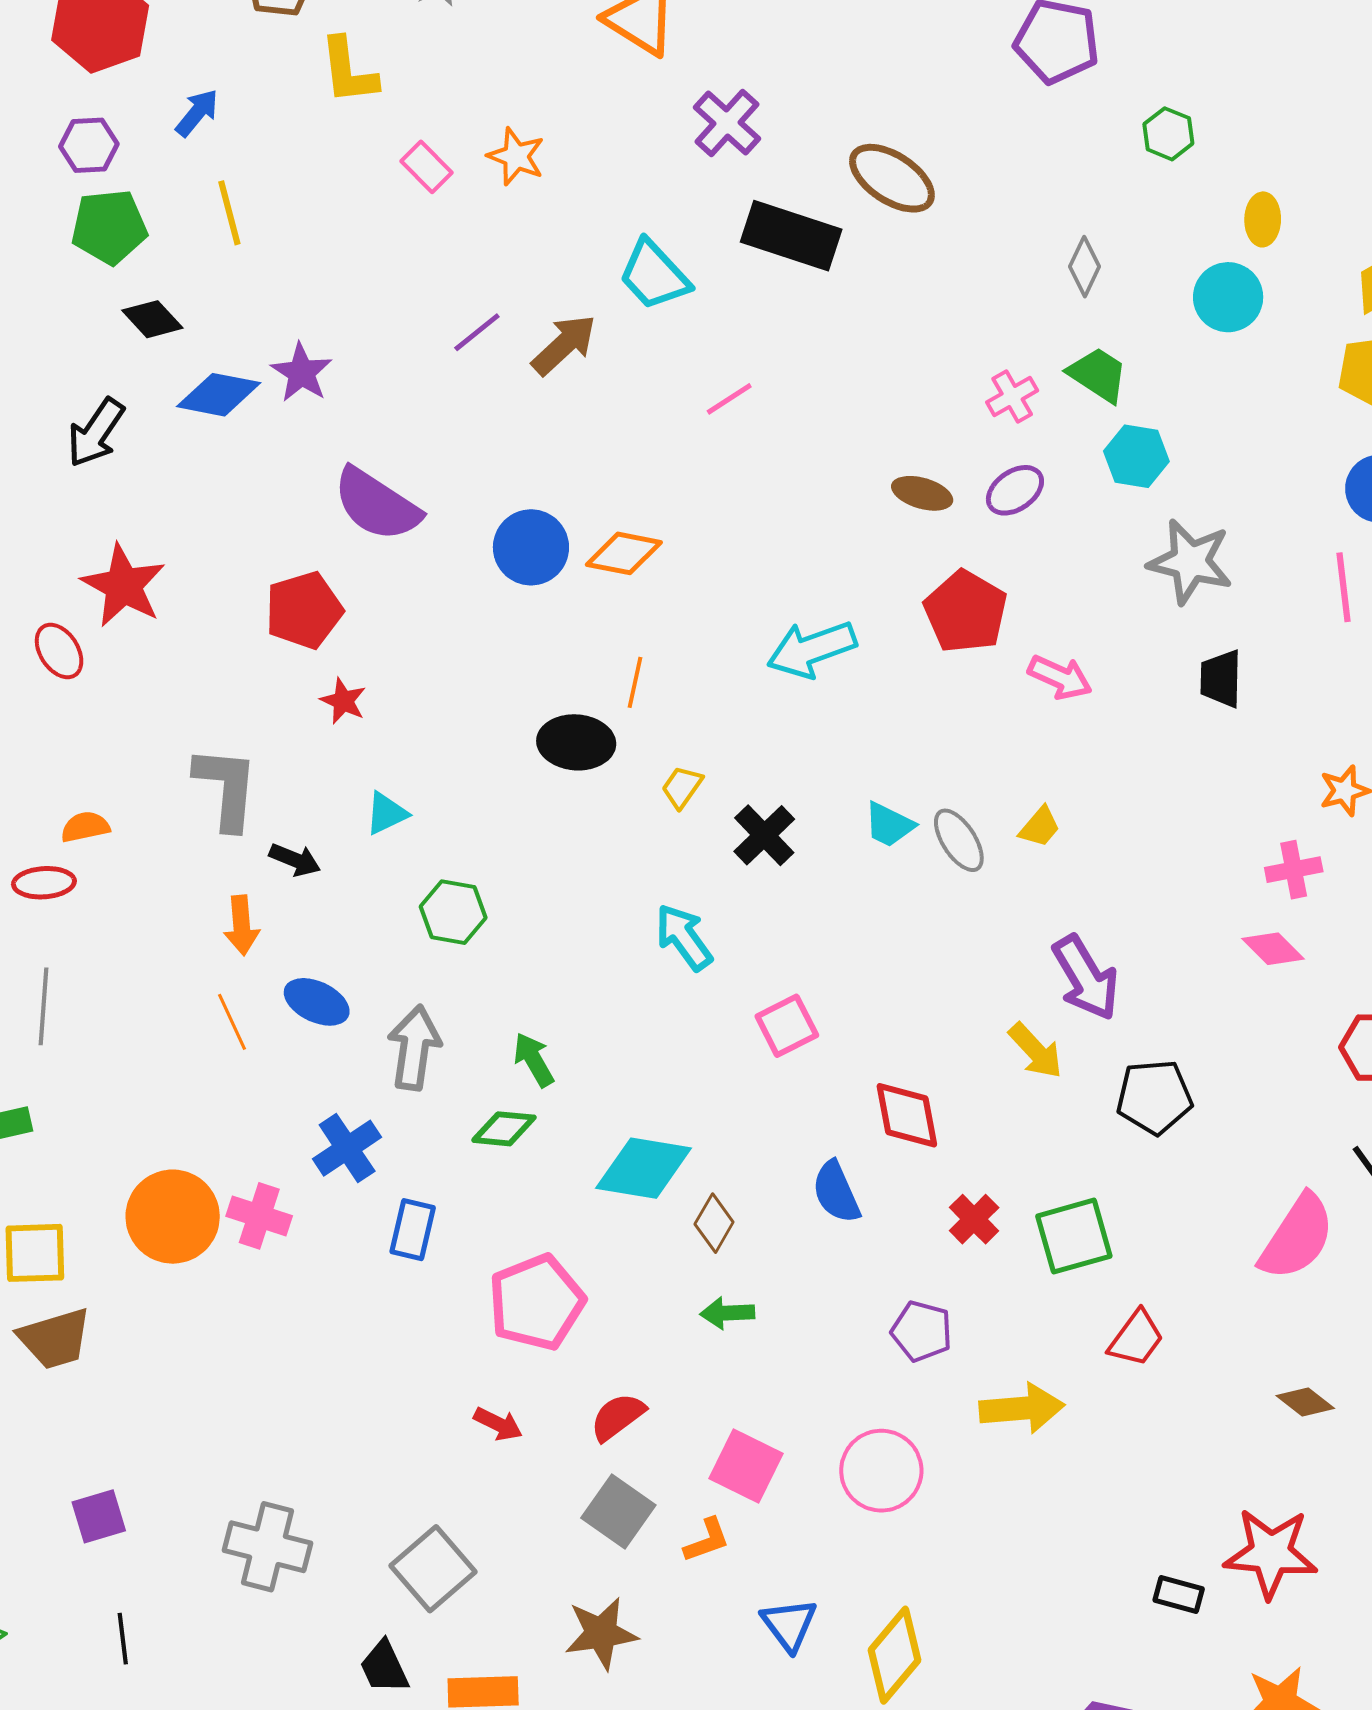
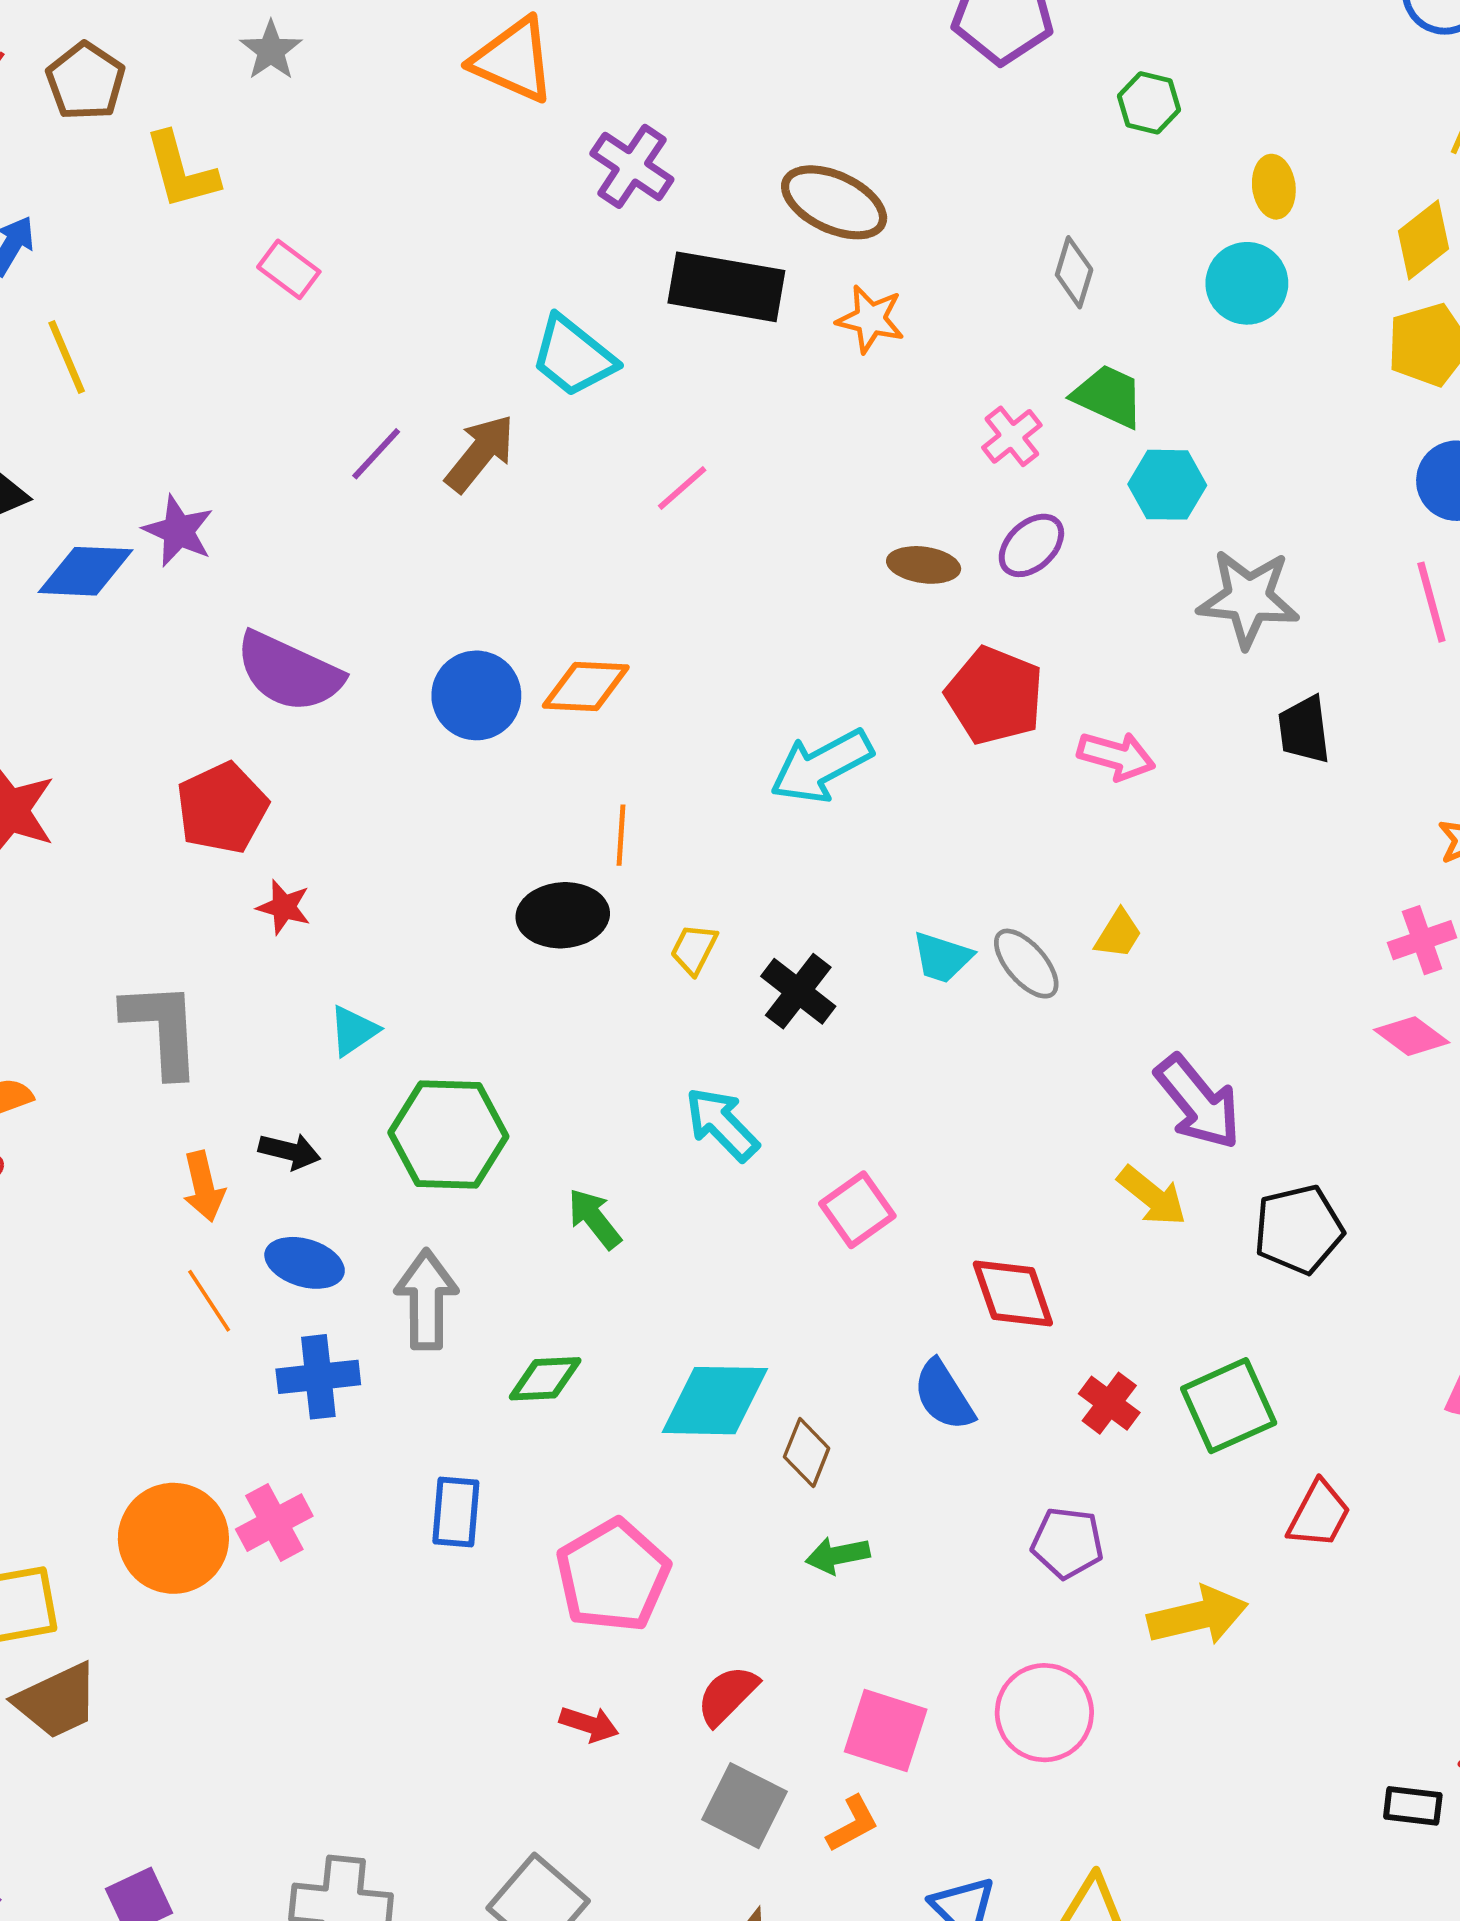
orange star: (516, 156) -> (870, 319), moved
black arrow: (295, 860) -> (290, 1151), moved
green hexagon: (453, 912) -> (448, 1135), size x1.5
green arrow: (534, 1060) -> (594, 1219), moved
blue cross: (347, 1148) -> (318, 1377), moved, turned 36
pink cross: (259, 1216) -> (274, 1523), turned -38

